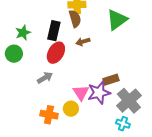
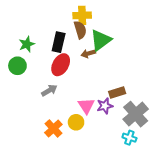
green triangle: (117, 20) -> (101, 40), moved
purple star: (99, 93) -> (105, 106), size x0.7
orange cross: (49, 115) -> (53, 128), turned 36

